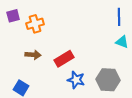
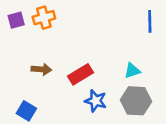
orange cross: (35, 24) -> (44, 18), moved
cyan triangle: (122, 42) -> (132, 71), moved, turned -40

